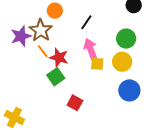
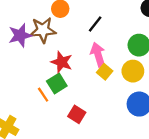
brown star: (41, 30) -> (43, 30), turned 30
orange line: (43, 51) -> (43, 95), moved
yellow square: (97, 64) -> (105, 72), turned 32

